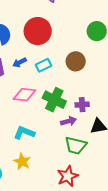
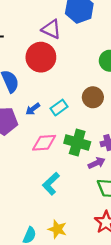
red circle: (38, 31) -> (41, 57), moved
cyan L-shape: (24, 133) -> (51, 184), turned -55
yellow star: (22, 162) -> (57, 229), moved

